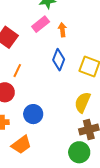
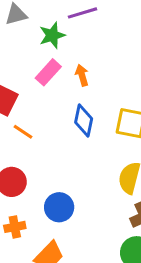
orange line: (17, 71) -> (23, 132), moved, turned -72

